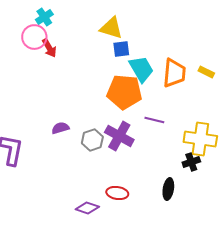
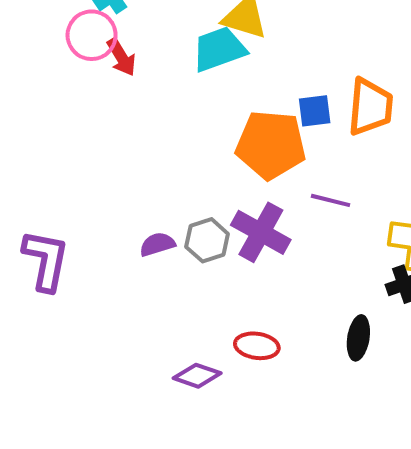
blue square: (121, 49) -> (315, 111), moved
cyan trapezoid: (141, 69) -> (219, 49), moved, turned -80
purple semicircle: (60, 128) -> (157, 244), moved

